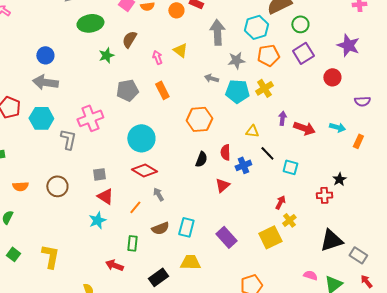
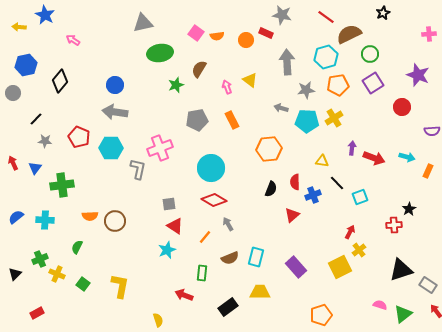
cyan square: (290, 167) -> (360, 197), turned -35
brown circle: (57, 186) -> (115, 221), moved

